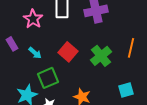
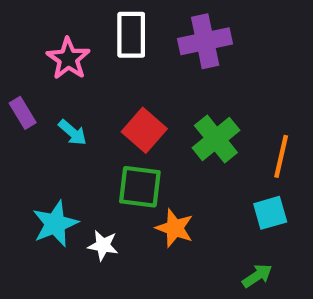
orange line: (131, 48) -> (281, 156), moved
green square: (48, 78) -> (140, 187), moved, turned 30

